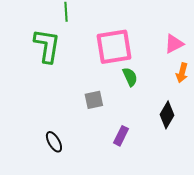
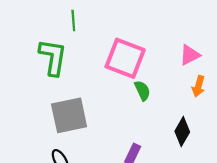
pink square: (114, 47) -> (125, 58), turned 30
gray square: (94, 100) -> (69, 115), moved, size x1.8

